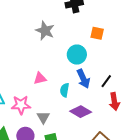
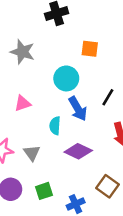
pink triangle: (40, 78) -> (22, 103), moved
black line: (106, 81) -> (108, 97), moved
gray triangle: (43, 117) -> (32, 153), moved

